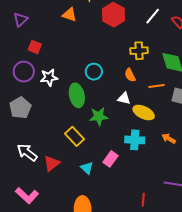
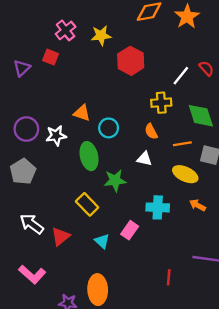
orange triangle: (69, 15) -> (82, 113), moved
white line: (153, 16) -> (181, 76), moved
red square: (35, 47) -> (51, 57), moved
yellow ellipse: (144, 113) -> (185, 174), moved

